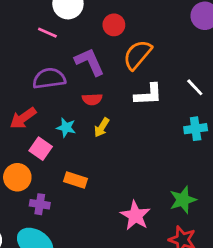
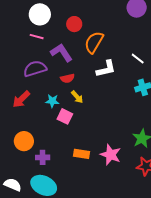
pink line: (47, 33) -> (37, 37), moved
yellow arrow: (102, 127) -> (77, 97), turned -64
pink square: (41, 149) -> (65, 116), moved
orange rectangle: (75, 180) -> (81, 154), moved

